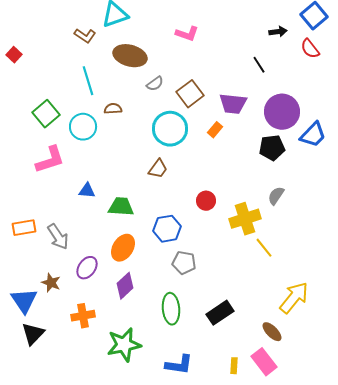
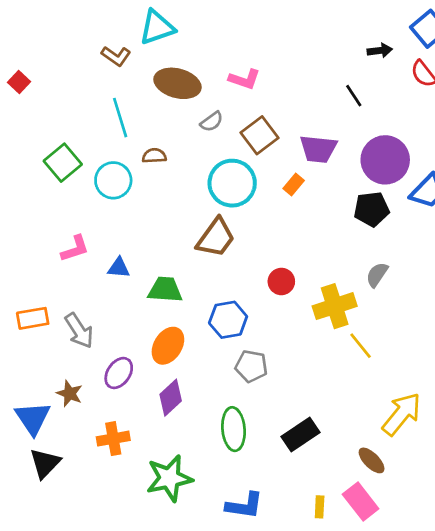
pink L-shape: (187, 34) -> (244, 79), moved
pink L-shape: (50, 160) -> (75, 249), moved, size x0.7
brown trapezoid: (158, 169) -> (216, 238), size x1.5

